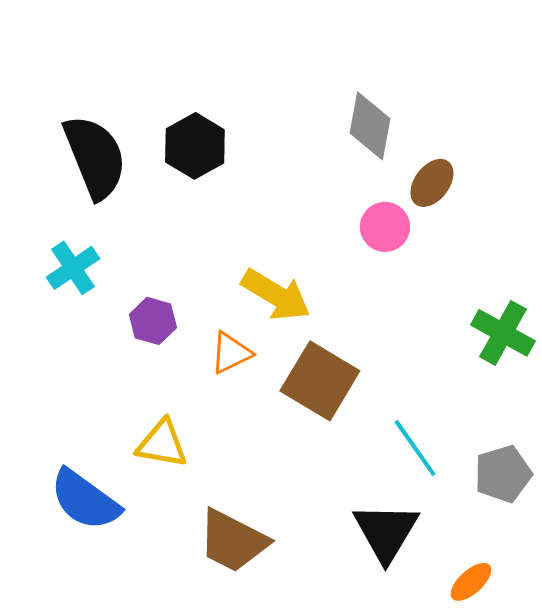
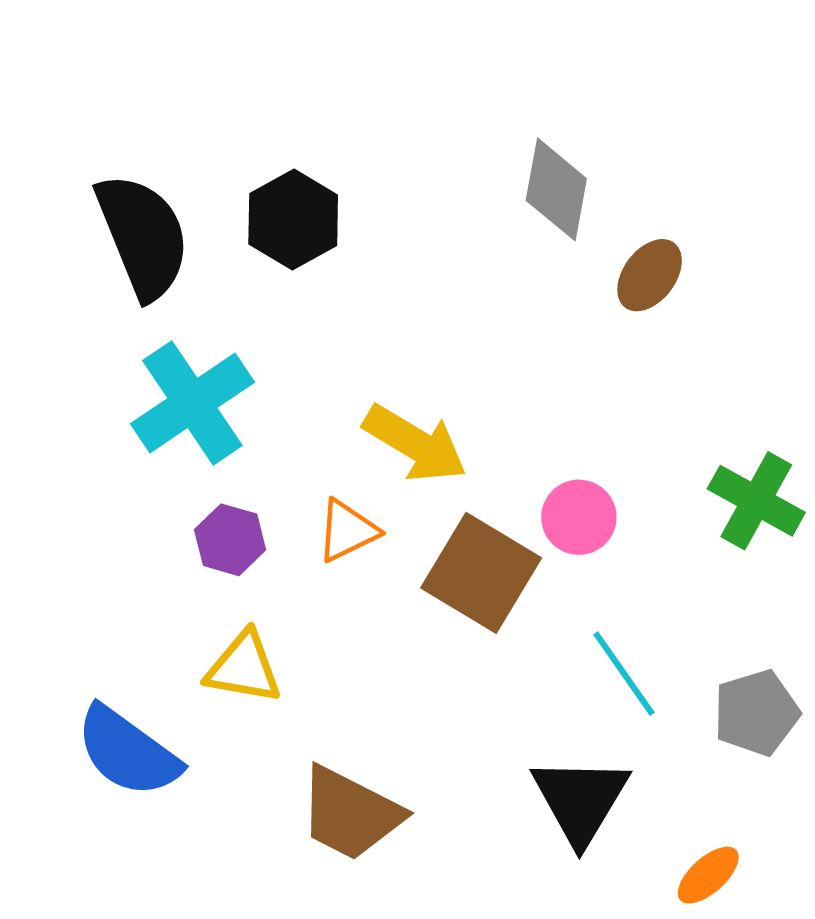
pink circle: (385, 227) -> (579, 517), moved
cyan cross: (73, 268) -> (192, 403), moved, size x1.5
purple hexagon: (153, 321) -> (230, 540), moved

